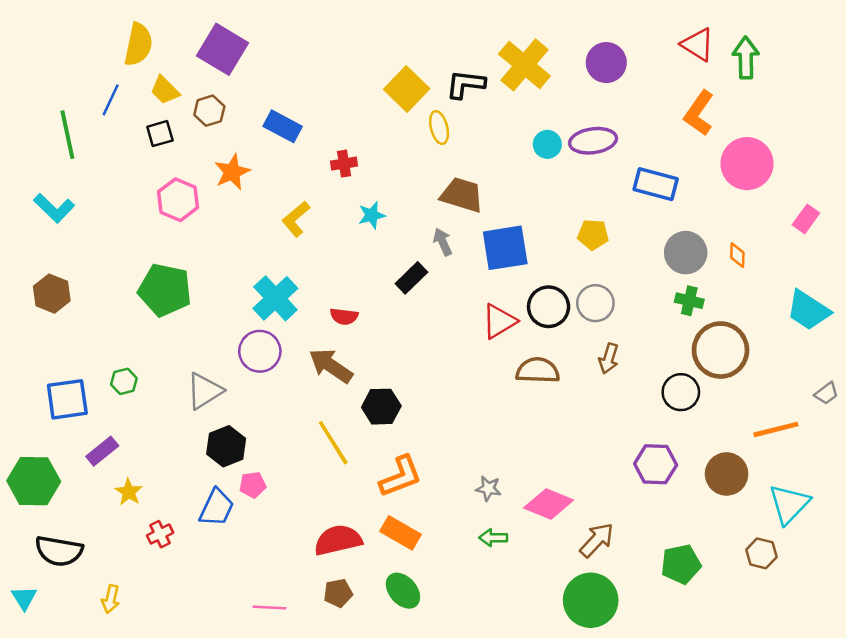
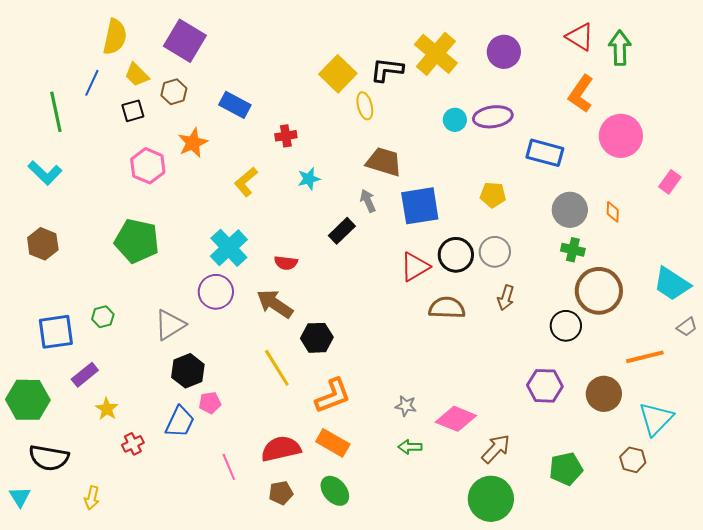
cyan trapezoid: (808, 310) -> (672, 284), moved
pink line: (269, 607) -> (229, 467), moved, turned 64

